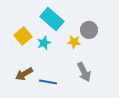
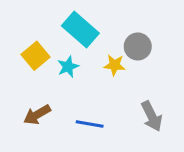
gray arrow: (84, 72) -> (152, 116), moved
blue line: (48, 82) -> (90, 124), moved

